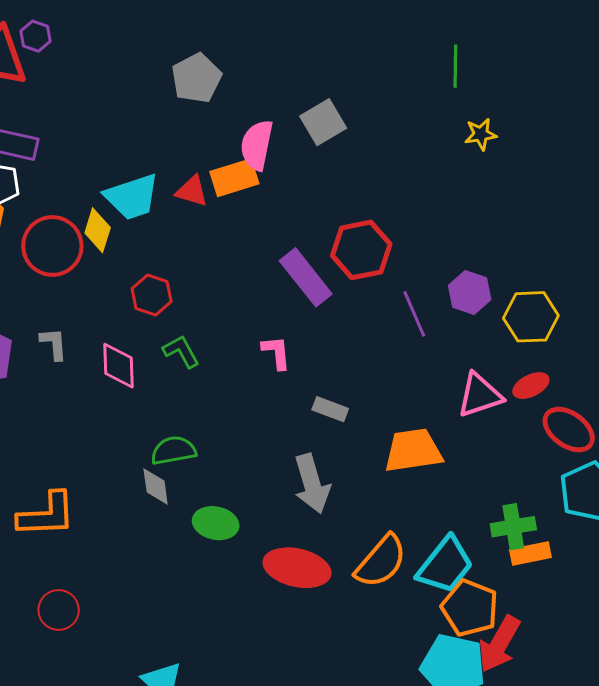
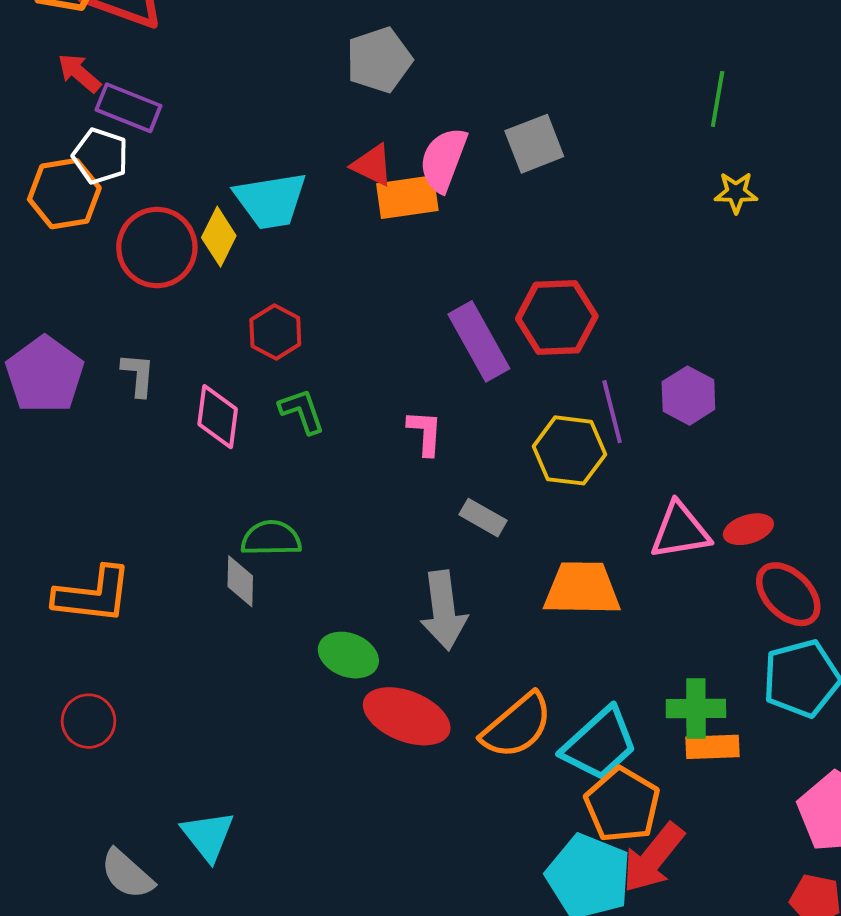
red triangle: (192, 191) -> (372, 165), moved
yellow hexagon: (531, 317) -> (569, 450), moved
green ellipse: (216, 523) -> (348, 655), moved

